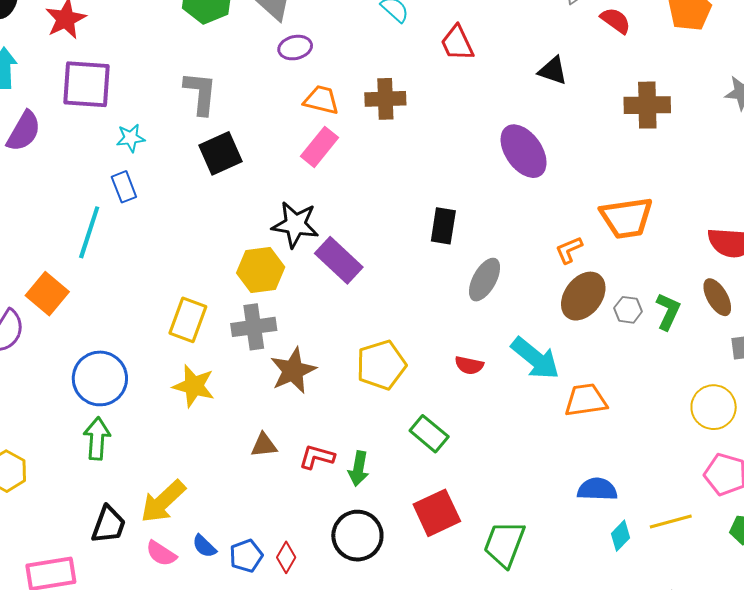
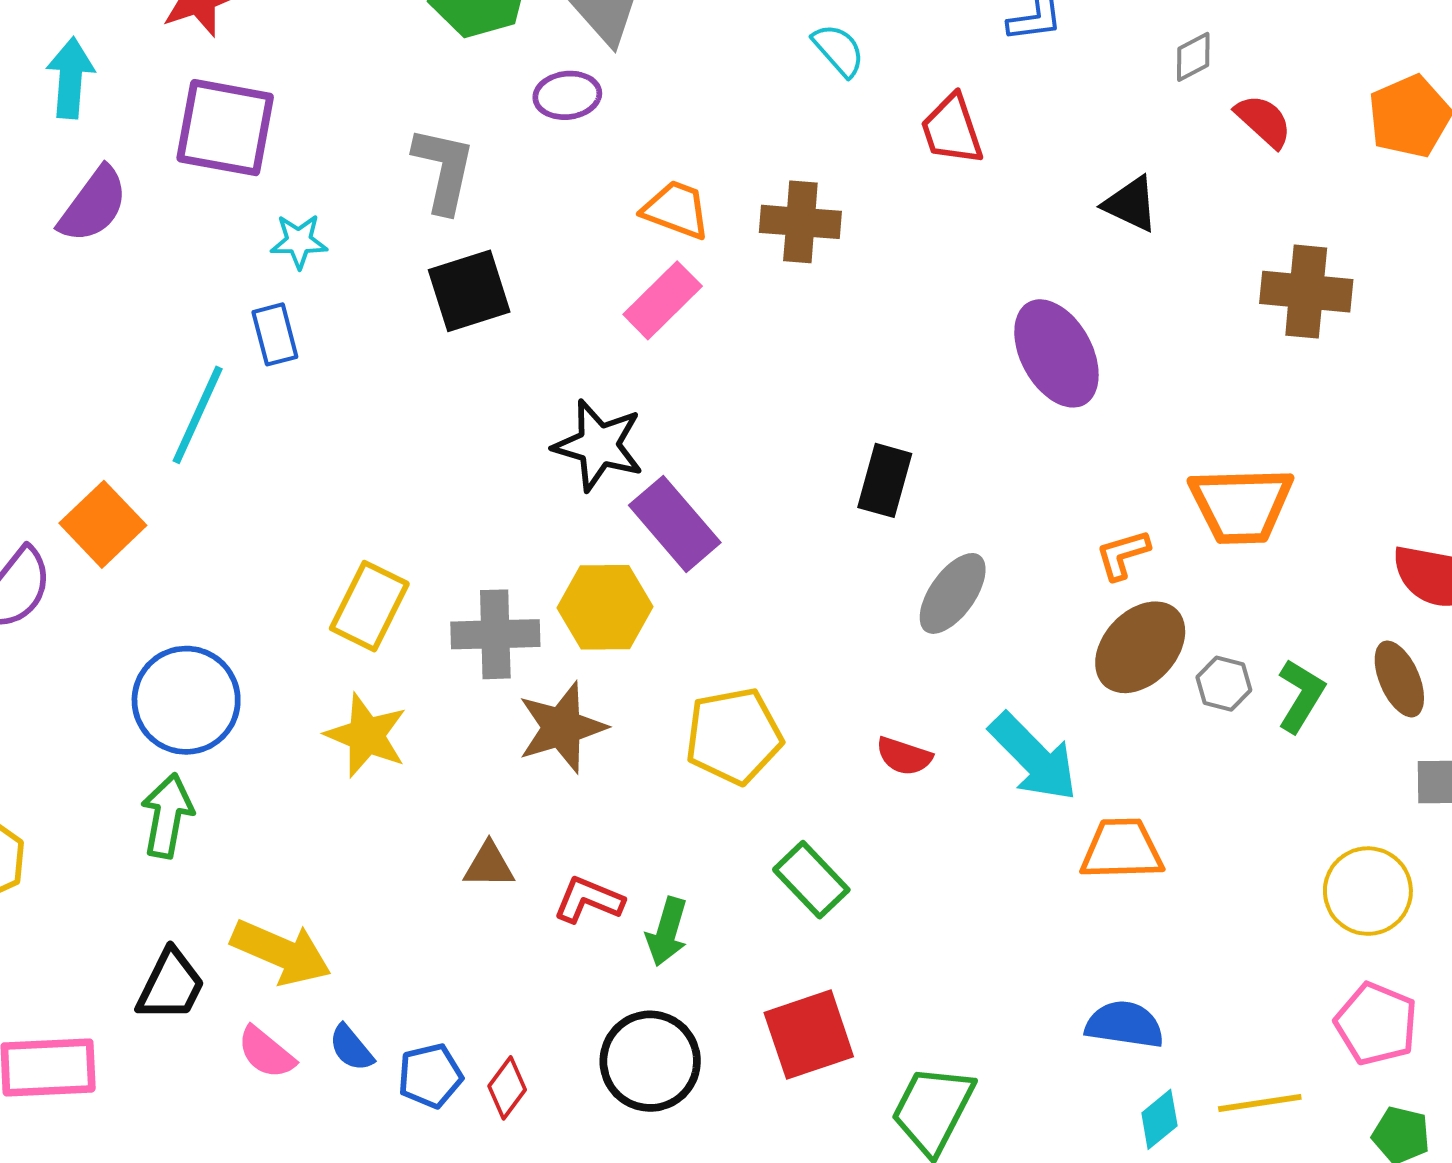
purple ellipse: (295, 48) -> (567, 95), moved
yellow hexagon: (261, 270) -> (605, 607), moved
yellow arrow: (163, 502) -> (281, 952), turned -120

